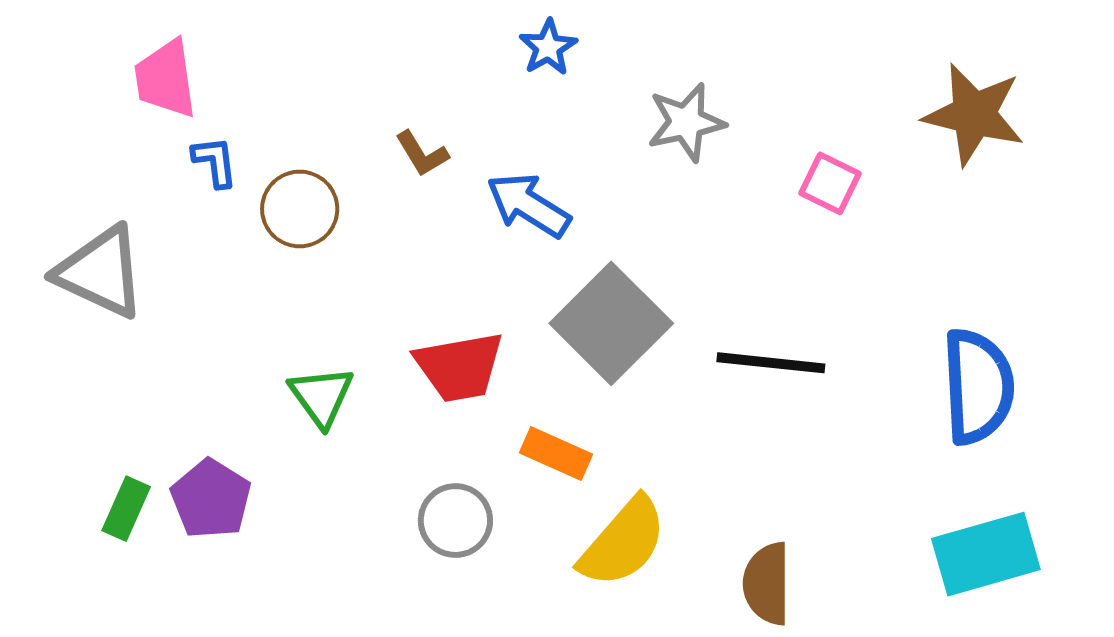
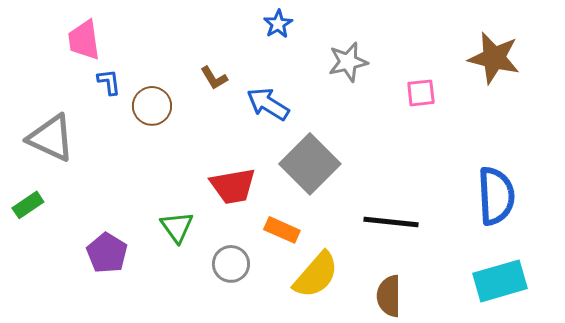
pink square: (830, 183) -> (421, 93), turned -32
black line: (771, 363) -> (391, 222), moved
green triangle: (321, 396) -> (177, 227), moved
green rectangle: (126, 509) -> (28, 205), moved, turned 32

